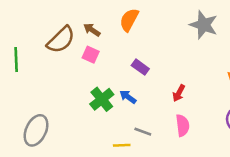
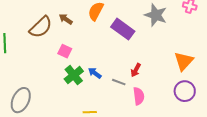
pink square: (91, 55) -> (65, 51), moved
purple rectangle: (140, 67) -> (123, 29), moved, size x1.6
gray line: (143, 132) -> (119, 82), moved

